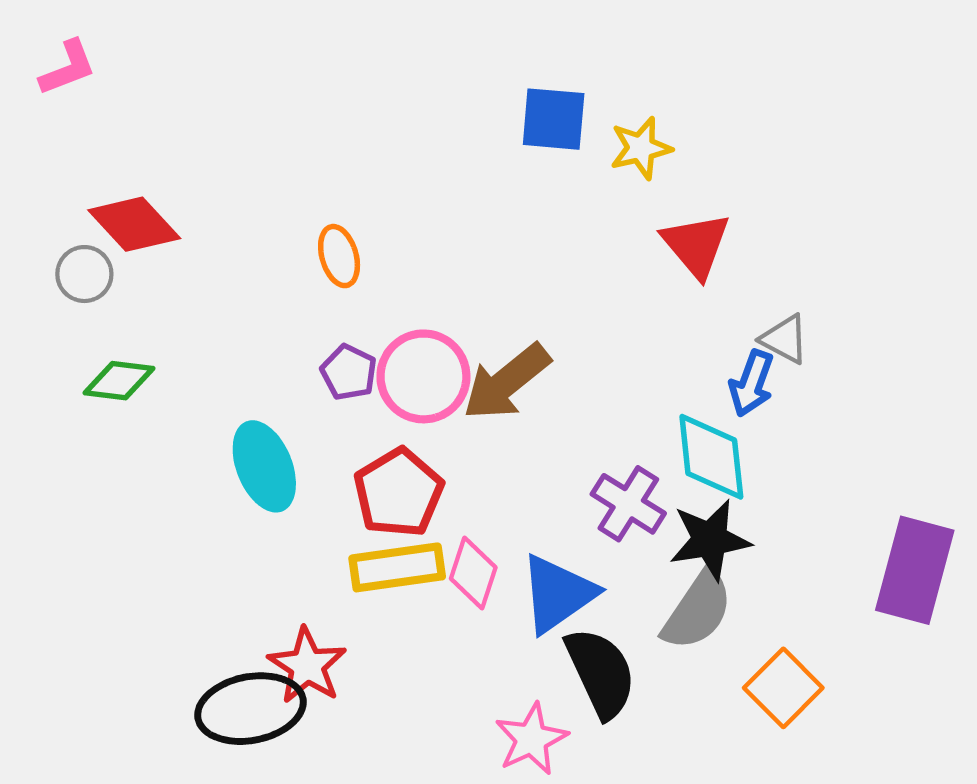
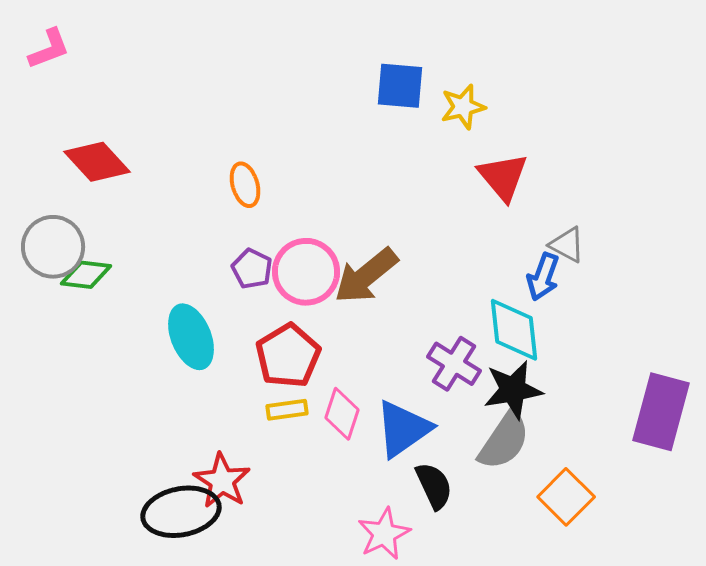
gray circle: (84, 274) -> (53, 247), moved, size x1.5
yellow rectangle: (397, 567) -> (287, 410), size x0.6
black semicircle: (601, 673) -> (434, 486), size x0.7

